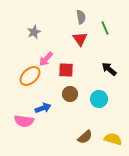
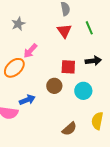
green line: (105, 28) -> (89, 28), moved
black arrow: (109, 69) -> (93, 61), turned 133
red square: (66, 70) -> (68, 67), moved
yellow semicircle: (113, 139) -> (97, 121), moved, turned -96

